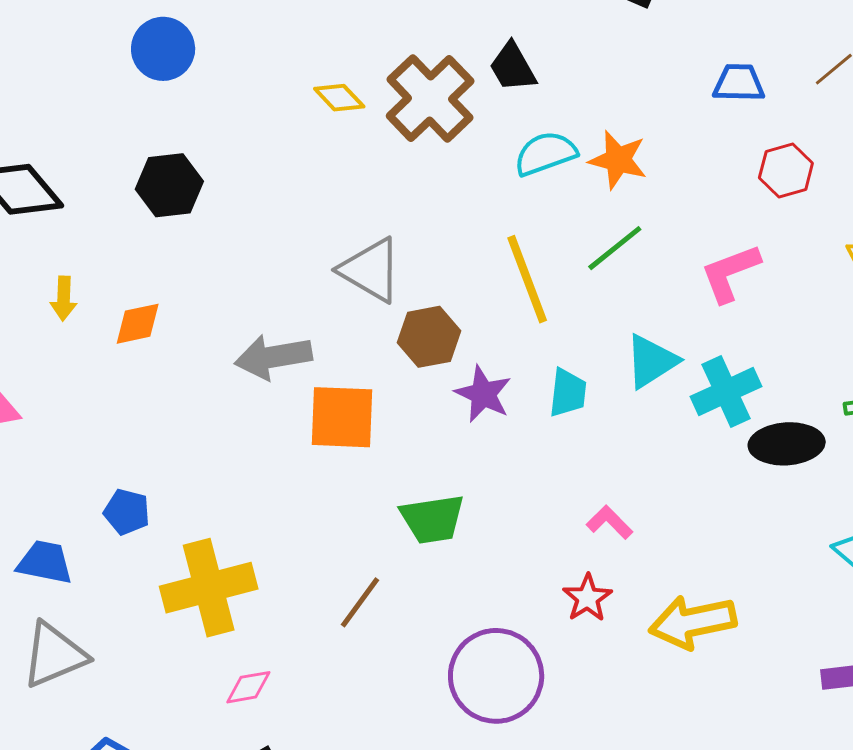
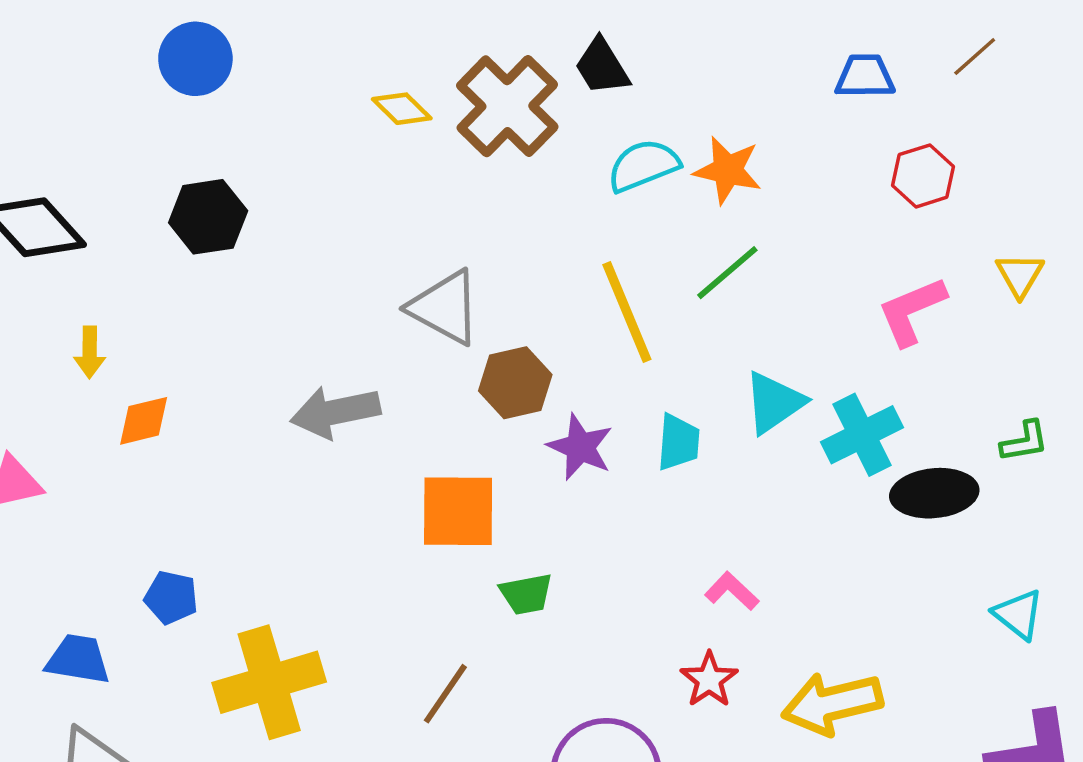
pink L-shape: (730, 273) -> (912, 311), moved
orange diamond: (138, 324) -> (144, 421), moved
orange square: (342, 417) -> (458, 511), moved
green trapezoid: (432, 519) -> (526, 594), size x0.7

